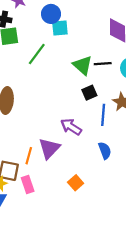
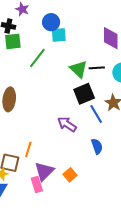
black square: (89, 93) -> (84, 94), size x1.5
blue line: (103, 115) -> (96, 114), turned -36
purple triangle: (49, 148) -> (44, 171), moved
pink rectangle: (28, 184) -> (37, 185), moved

